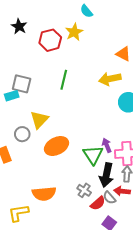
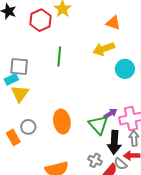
yellow triangle: (39, 120) -> (20, 94), moved
gray circle: (22, 134) -> (28, 127), moved
purple arrow: (107, 145) -> (110, 114), turned 88
orange ellipse: (57, 146) -> (62, 122), turned -65

